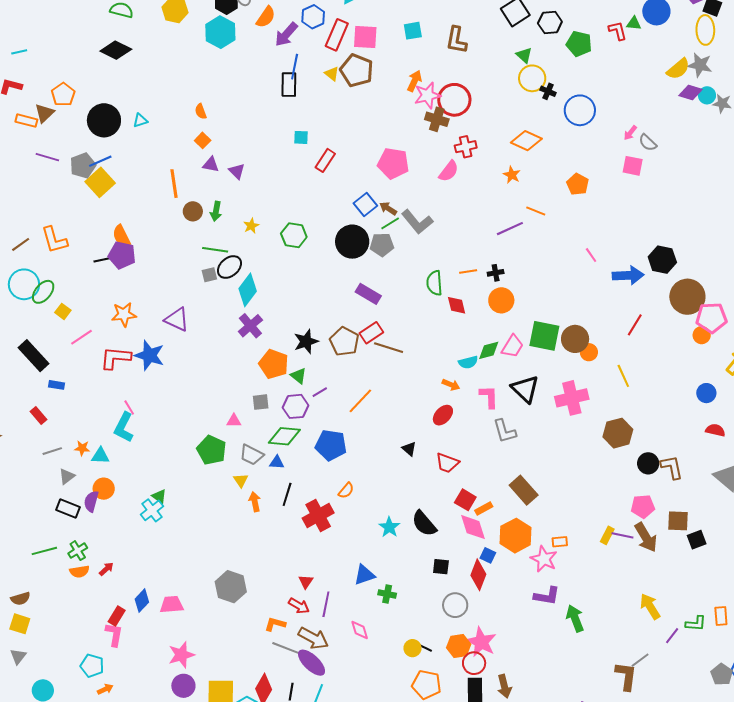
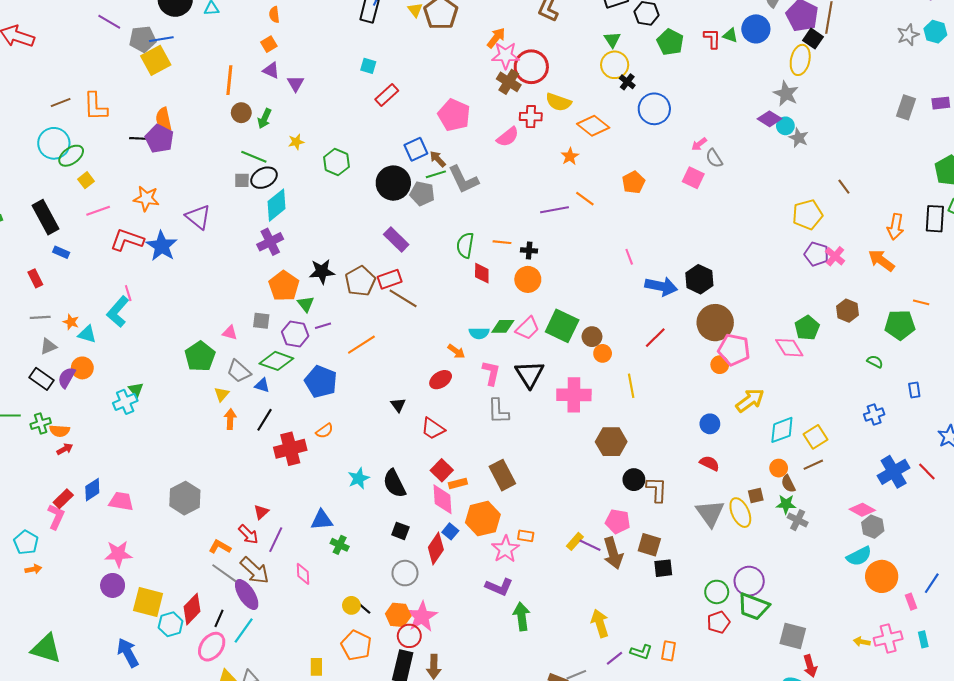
yellow semicircle: (678, 69) -> (558, 102), moved, turned 45
brown circle: (575, 339) -> (592, 337), size x0.7
orange semicircle: (79, 572) -> (60, 431), moved

